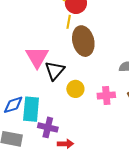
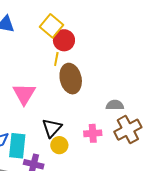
black triangle: (55, 71) -> (52, 128), moved
yellow circle: (75, 89) -> (59, 145), moved

